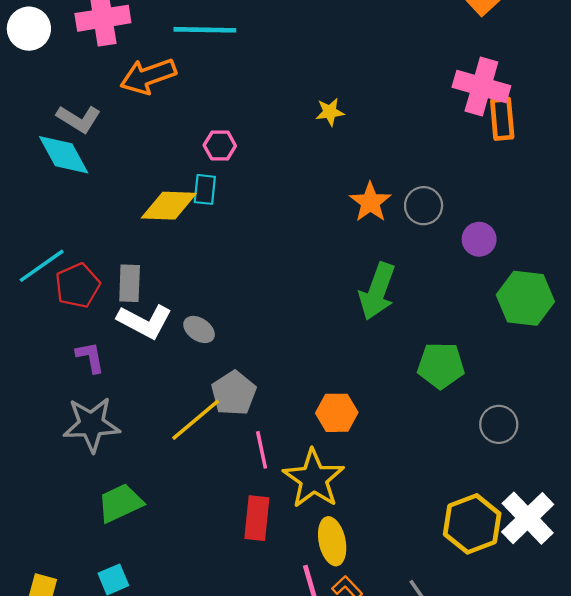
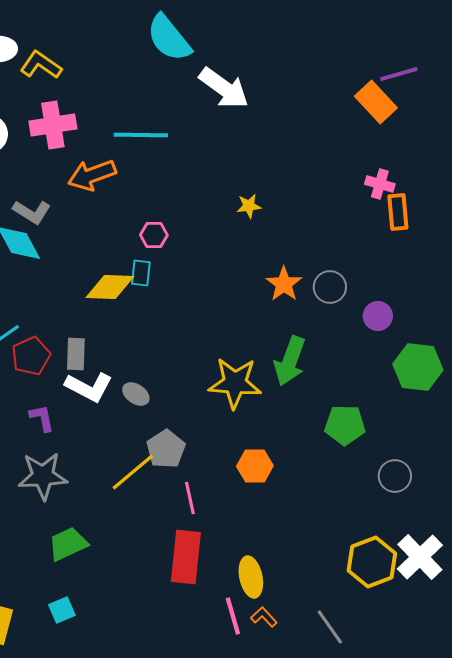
pink cross: (481, 86) -> (380, 184), size x0.6
yellow star: (314, 479) -> (235, 383), moved, turned -30
red rectangle: (257, 518) -> (186, 557), size x1.4

